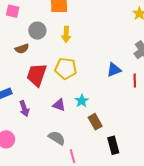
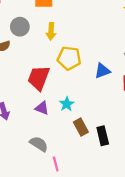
yellow pentagon: (66, 68) -> (69, 58), moved
red trapezoid: (37, 75) -> (39, 78), moved
black rectangle: (113, 145) -> (103, 136), moved

